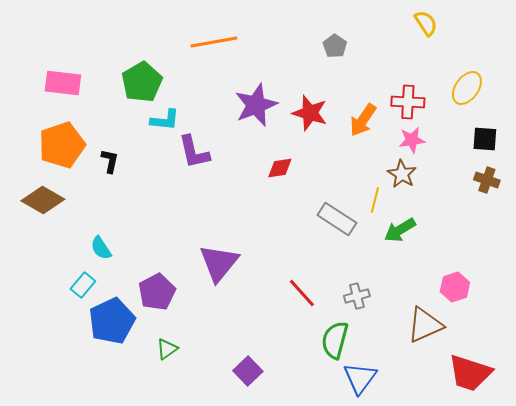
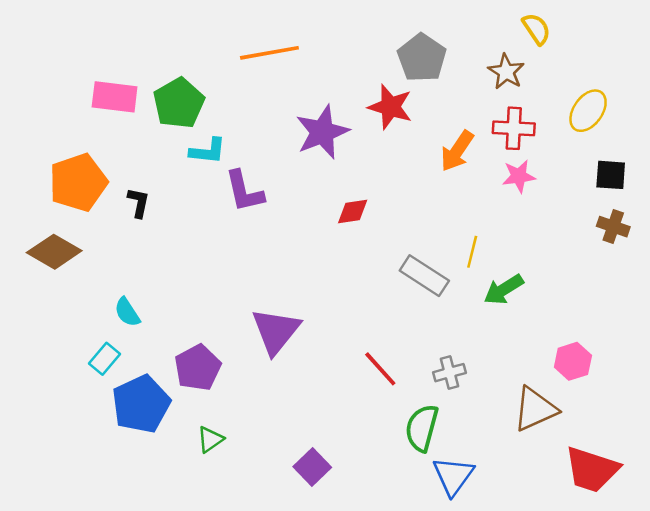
gray pentagon: (335, 46) -> (422, 58), size x1.6
pink rectangle: (63, 83) -> (115, 97), moved
red star: (310, 113) -> (390, 107), moved
brown star: (402, 174) -> (506, 72), moved

